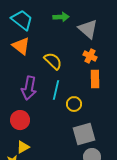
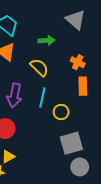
green arrow: (61, 17) -> (47, 40), moved
gray triangle: (88, 29) -> (76, 20), moved

